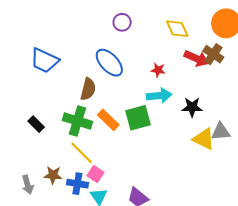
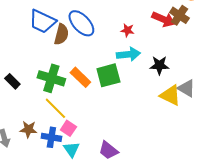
blue trapezoid: (45, 60) -> (42, 21), moved
brown semicircle: (88, 89) -> (61, 34), moved
gray triangle: (221, 132) -> (186, 88), turned 36

